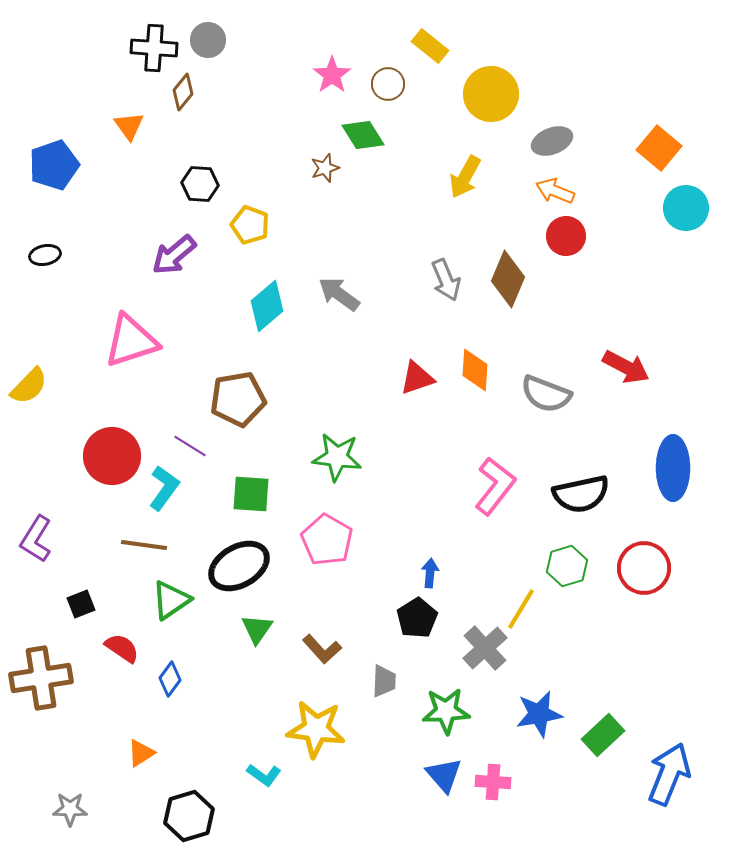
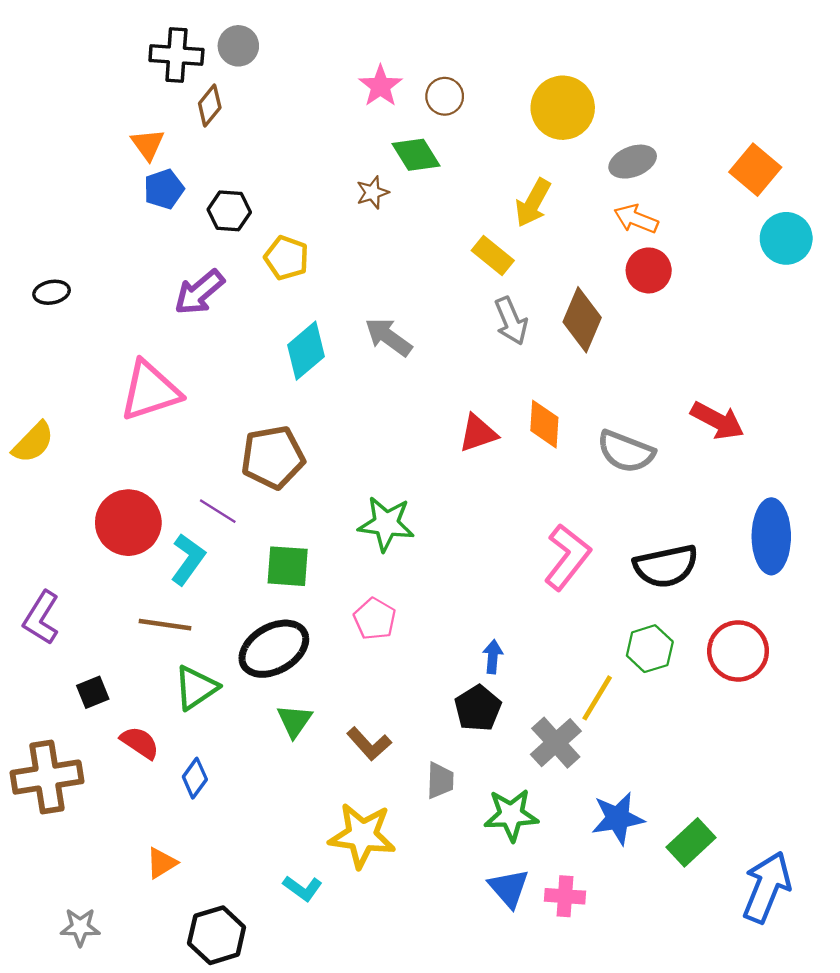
yellow rectangle: (430, 46) -> (493, 256), moved
blue pentagon: (54, 165) -> (164, 189), moved, size x0.7
pink pentagon: (327, 540) -> (375, 619), size x0.7

